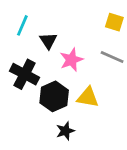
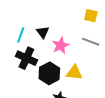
cyan line: (22, 25) -> (21, 35), moved

